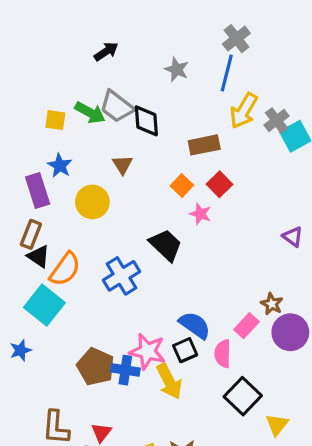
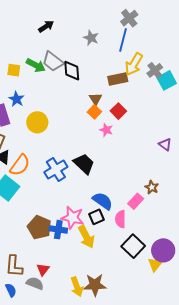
brown rectangle: (204, 145) -> (118, 79), moved
brown triangle: (122, 165) -> (96, 99), moved
black trapezoid: (166, 245) -> (84, 164), moved
purple circle: (290, 332) -> (163, 250), moved

